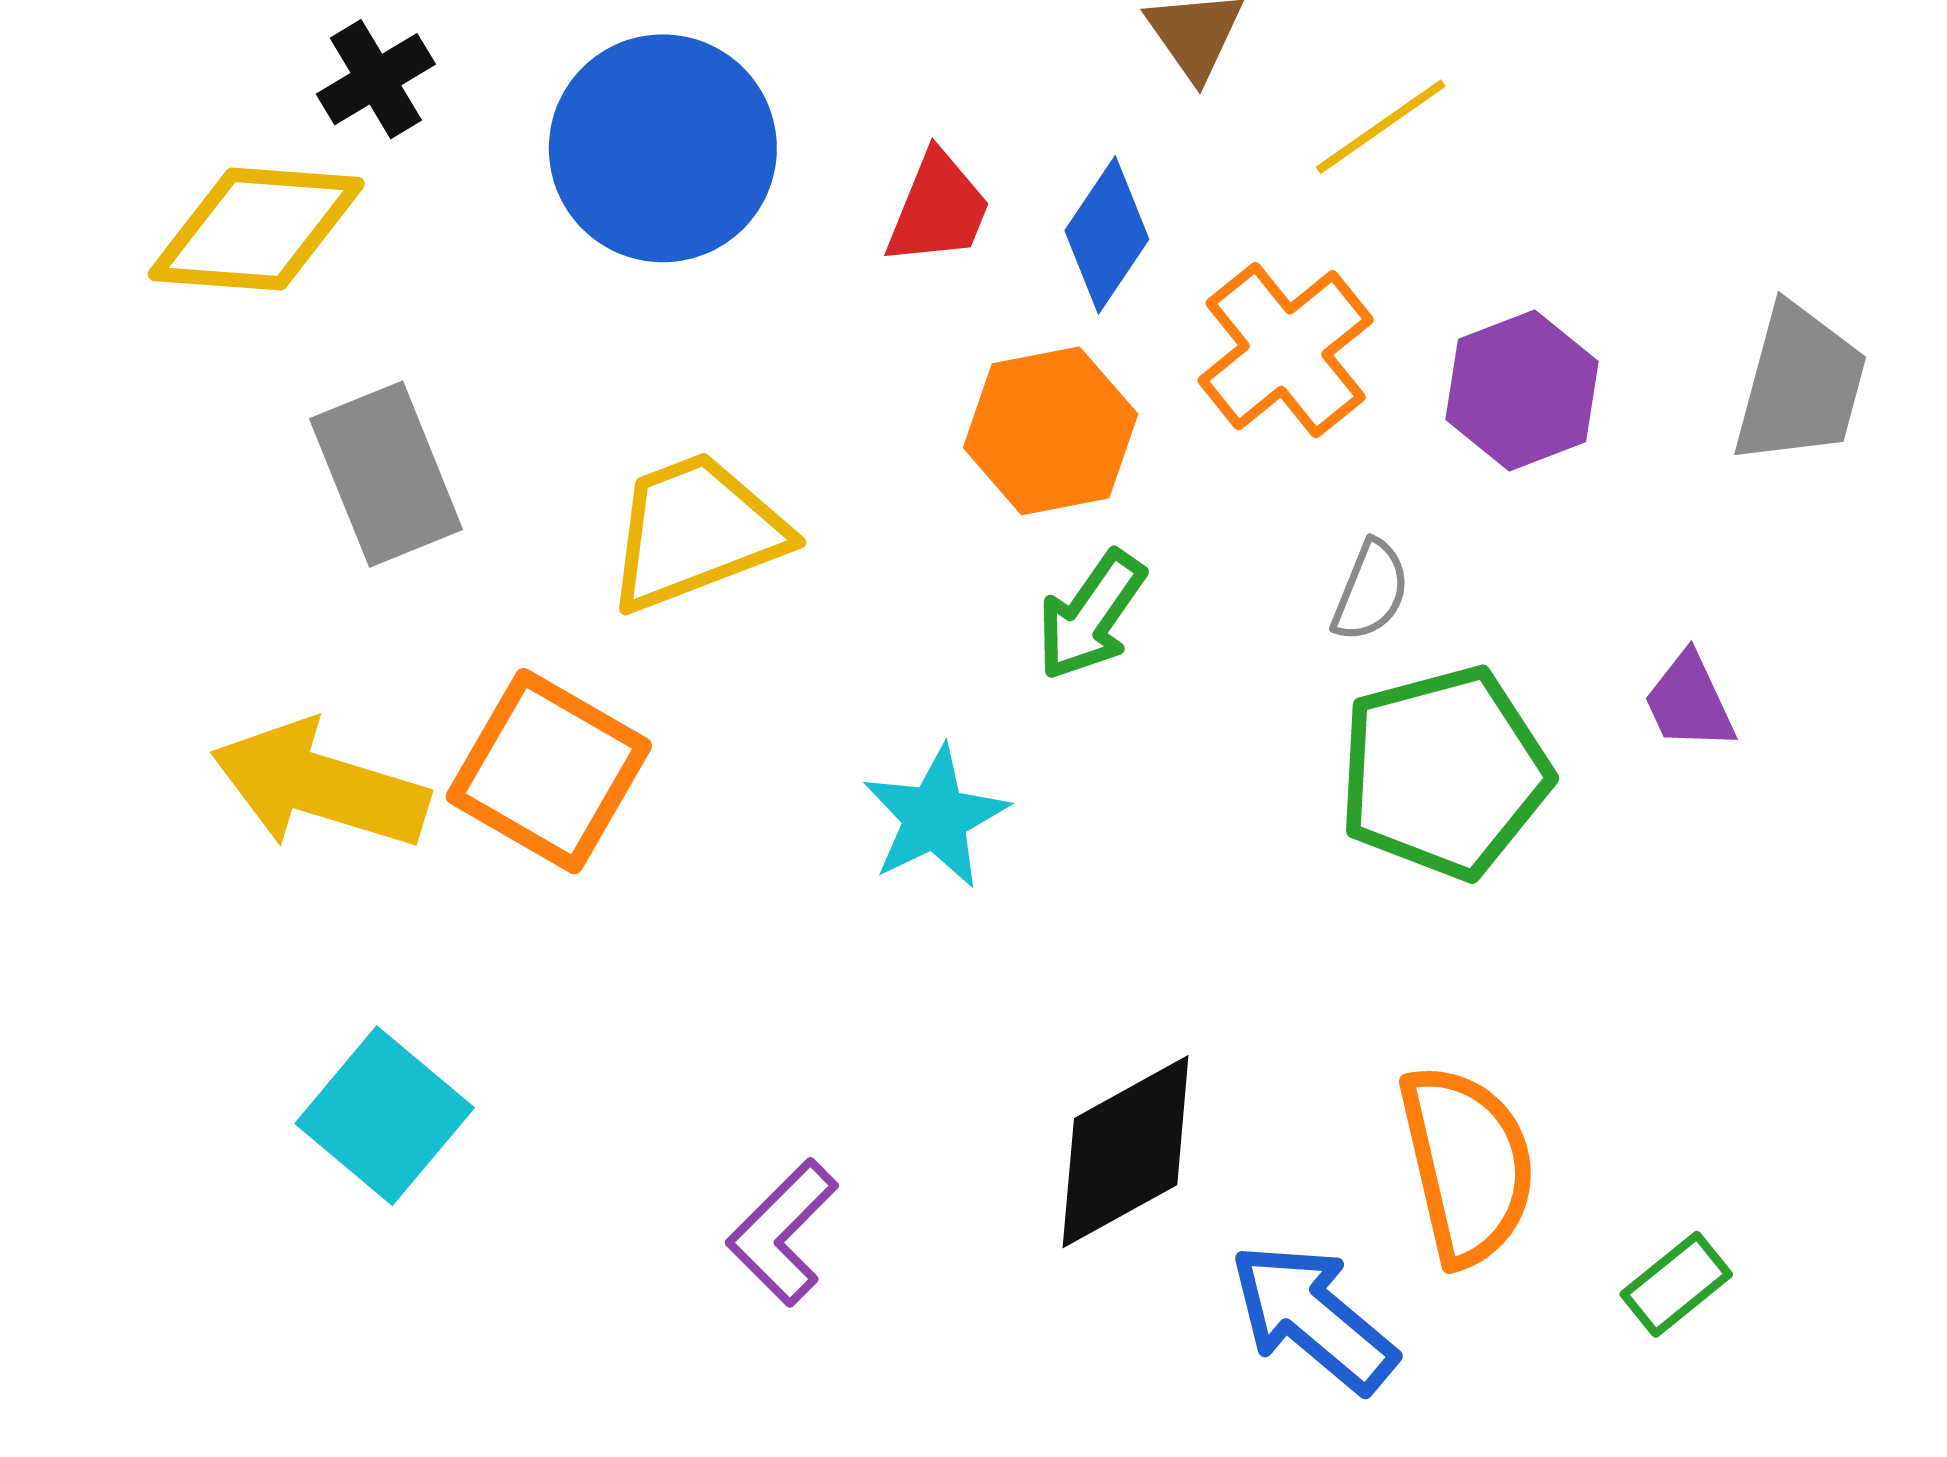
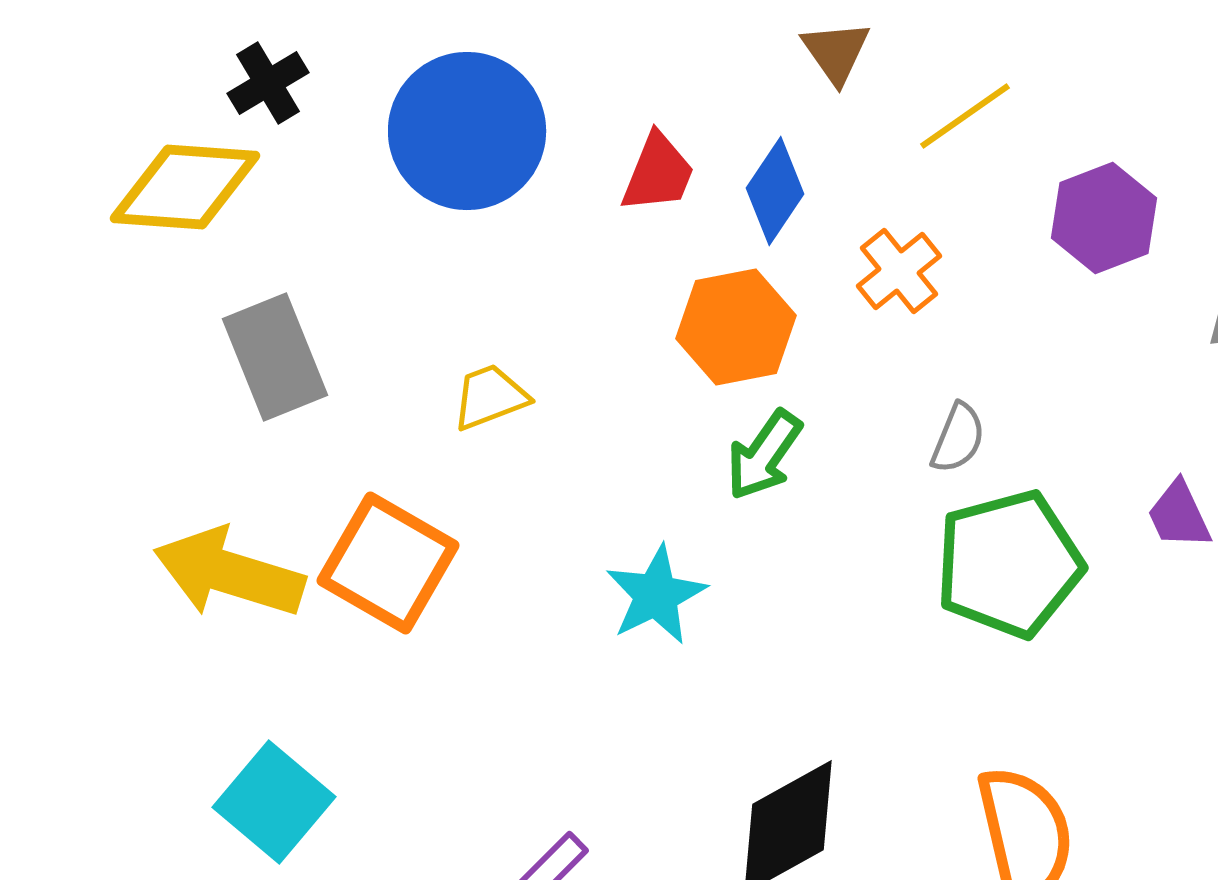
orange cross: (1286, 350) -> (899, 271), size x0.7
purple hexagon: (1522, 390) -> (1104, 218), moved
yellow trapezoid: (696, 532) -> (490, 397), size x0.6

